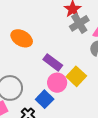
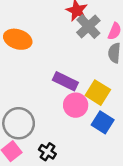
orange ellipse: (22, 38) -> (18, 39), moved
blue square: (45, 99) -> (103, 122), moved

